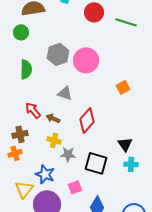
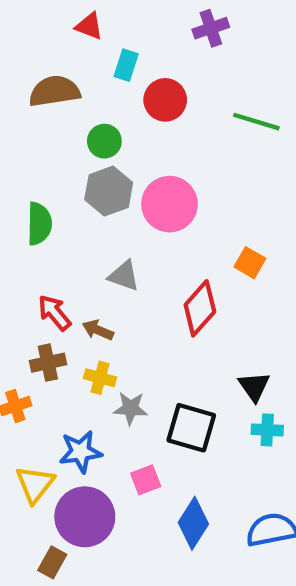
red circle: (94, 12) -> (165, 100), moved
green circle: (21, 32) -> (104, 141), moved
orange square: (123, 87) -> (250, 263), turned -32
red diamond: (87, 120) -> (200, 308), moved
brown cross: (20, 134) -> (48, 363), moved
blue star: (45, 174) -> (80, 452), turned -30

